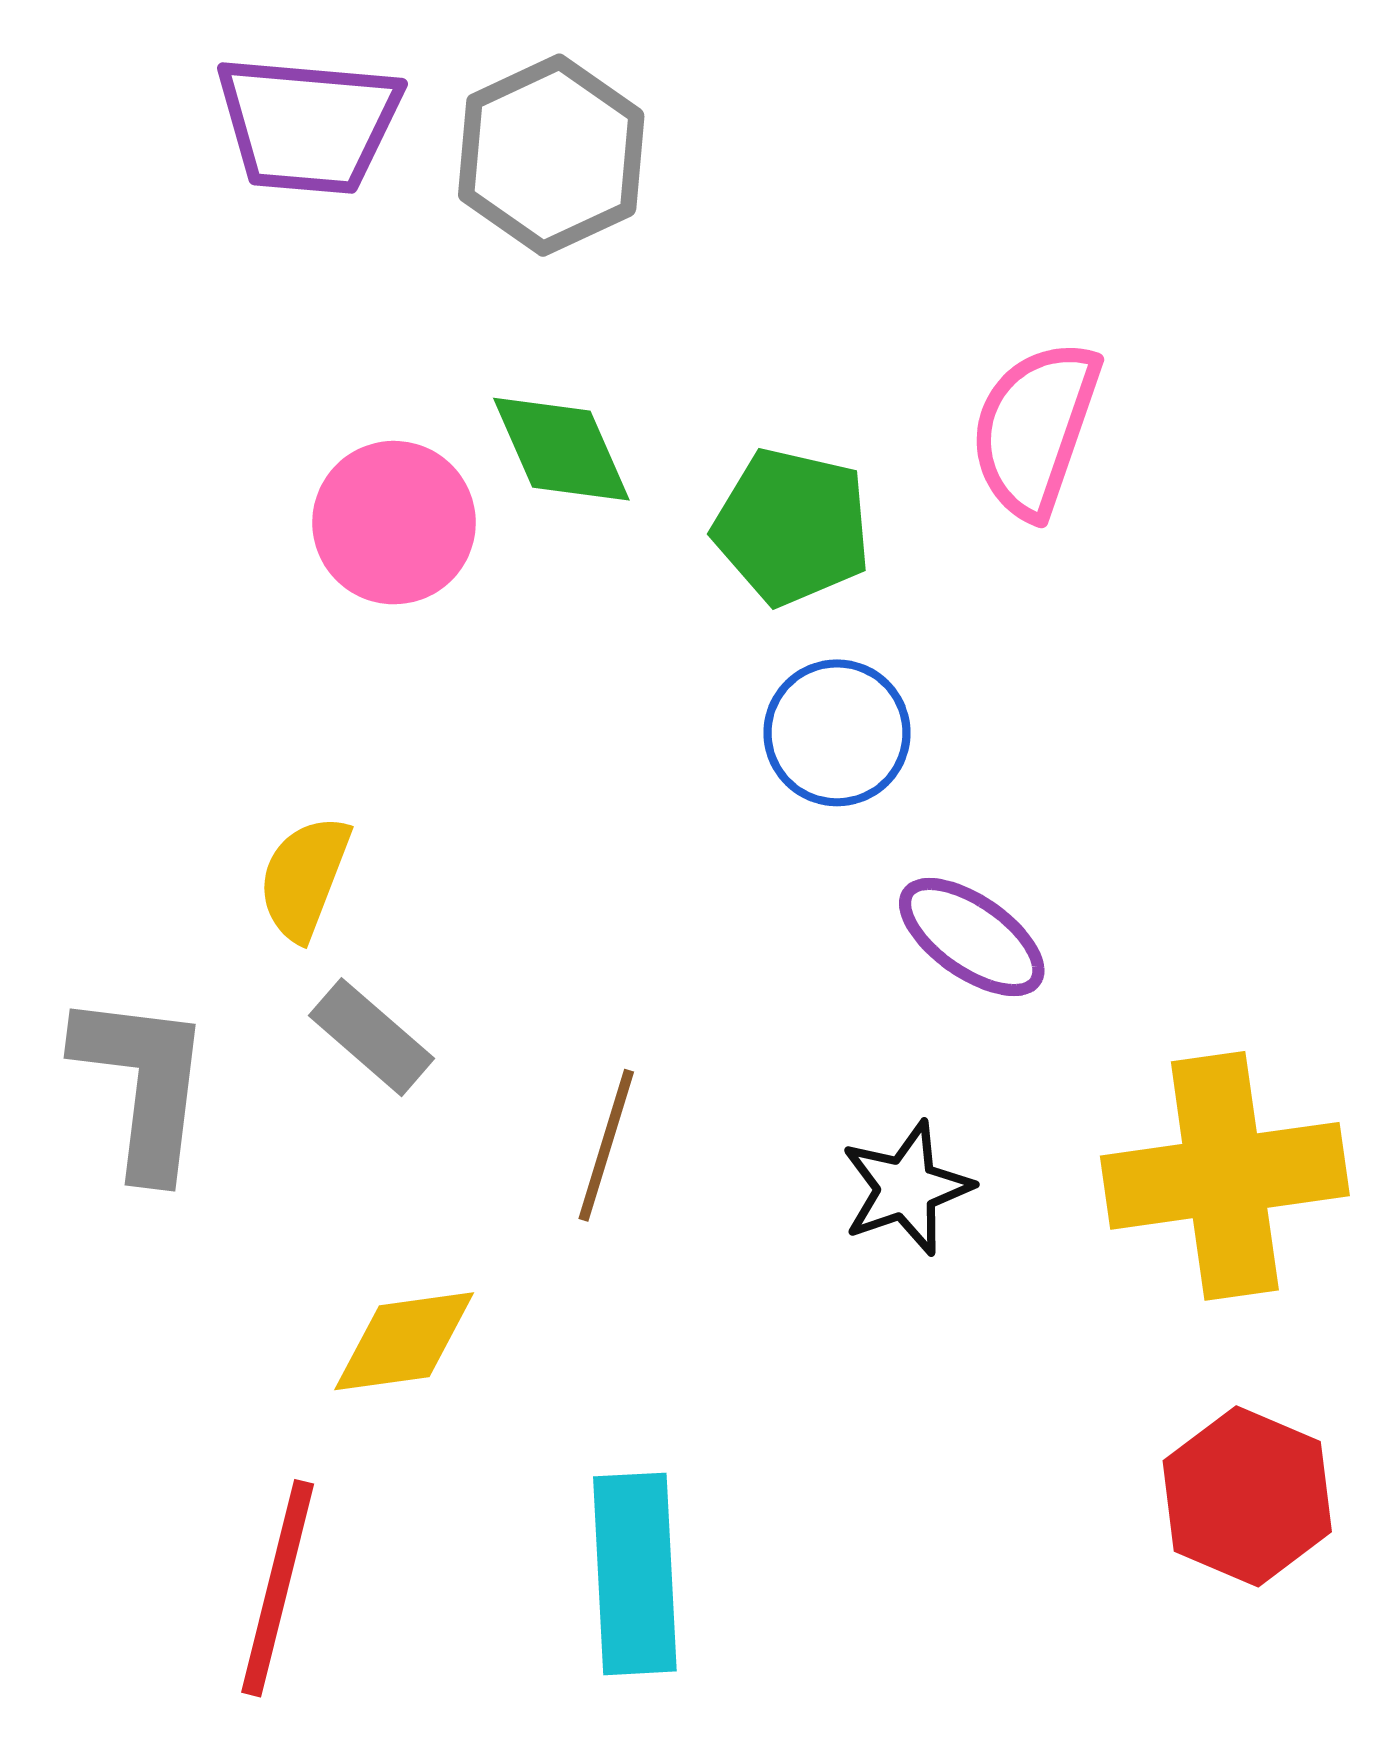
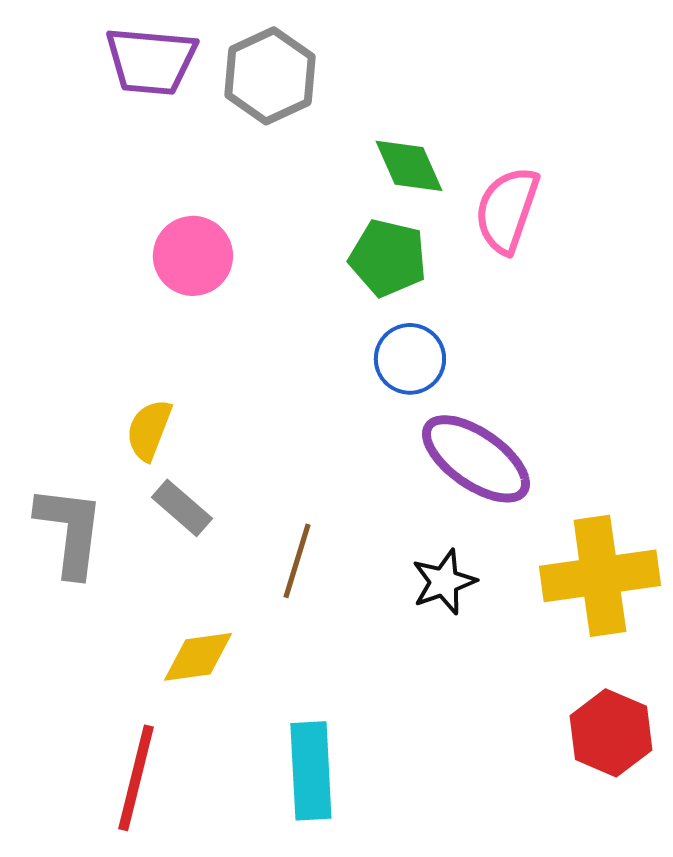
green diamond: (561, 449) -> (409, 166), moved
purple ellipse: (972, 937) -> (476, 459), size x1.5

